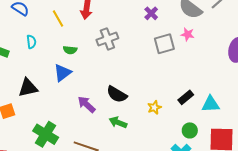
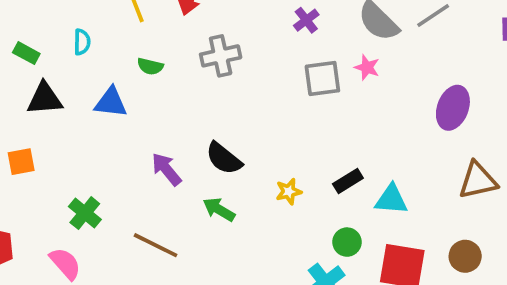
blue triangle: (62, 73) -> (111, 102), moved, turned 36
black triangle: (28, 88) -> (45, 99), moved
green cross: (46, 134) -> (85, 213), size x0.7

